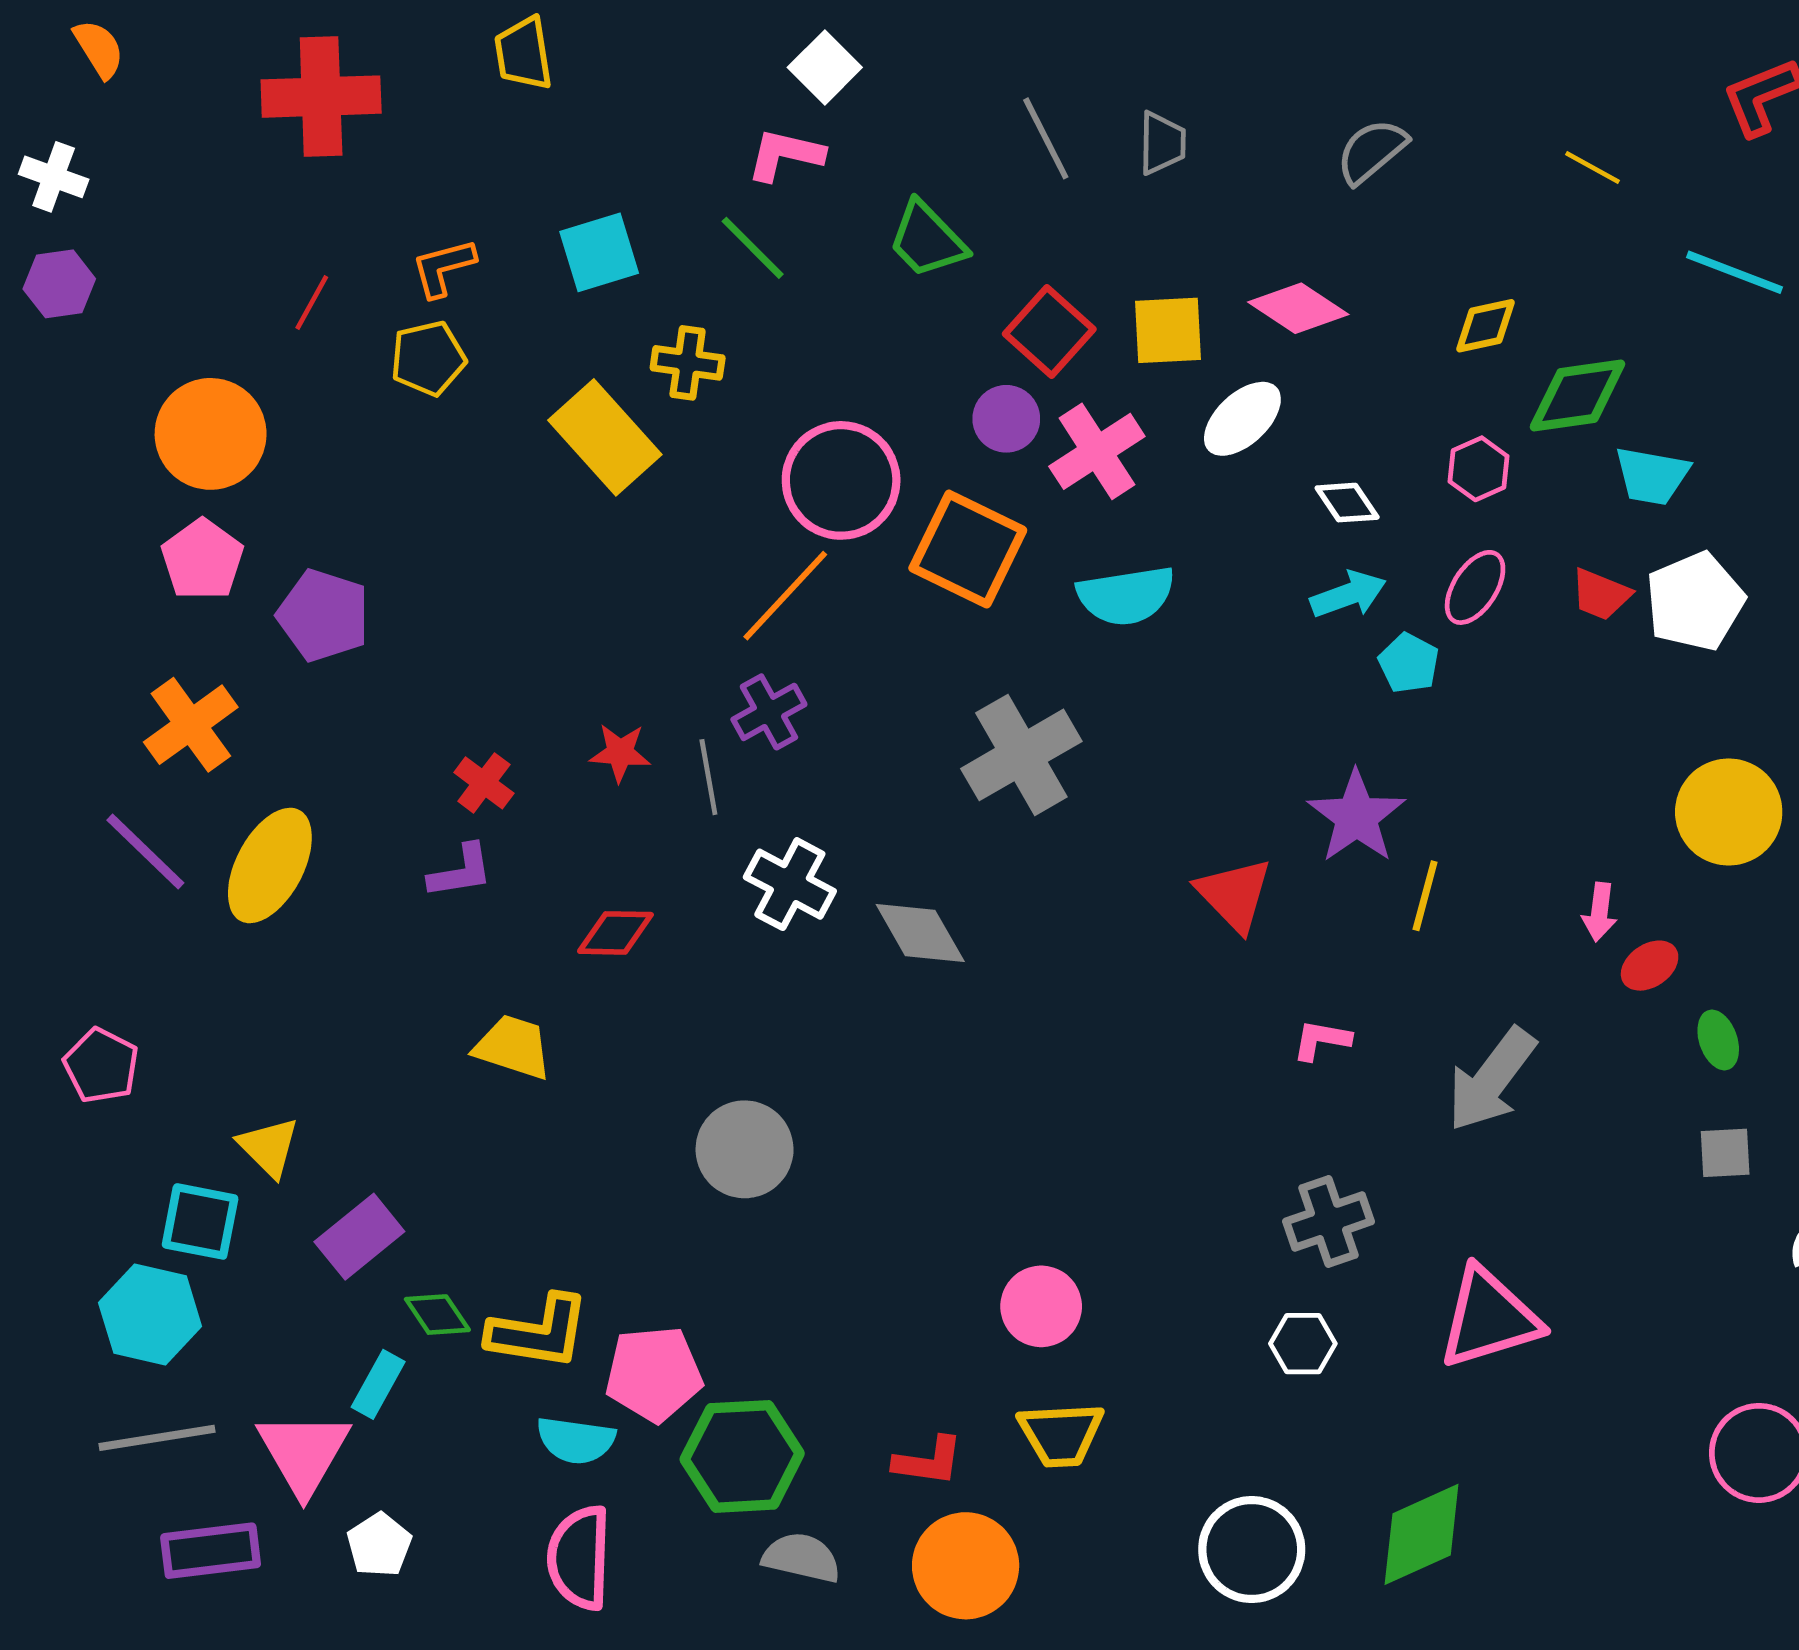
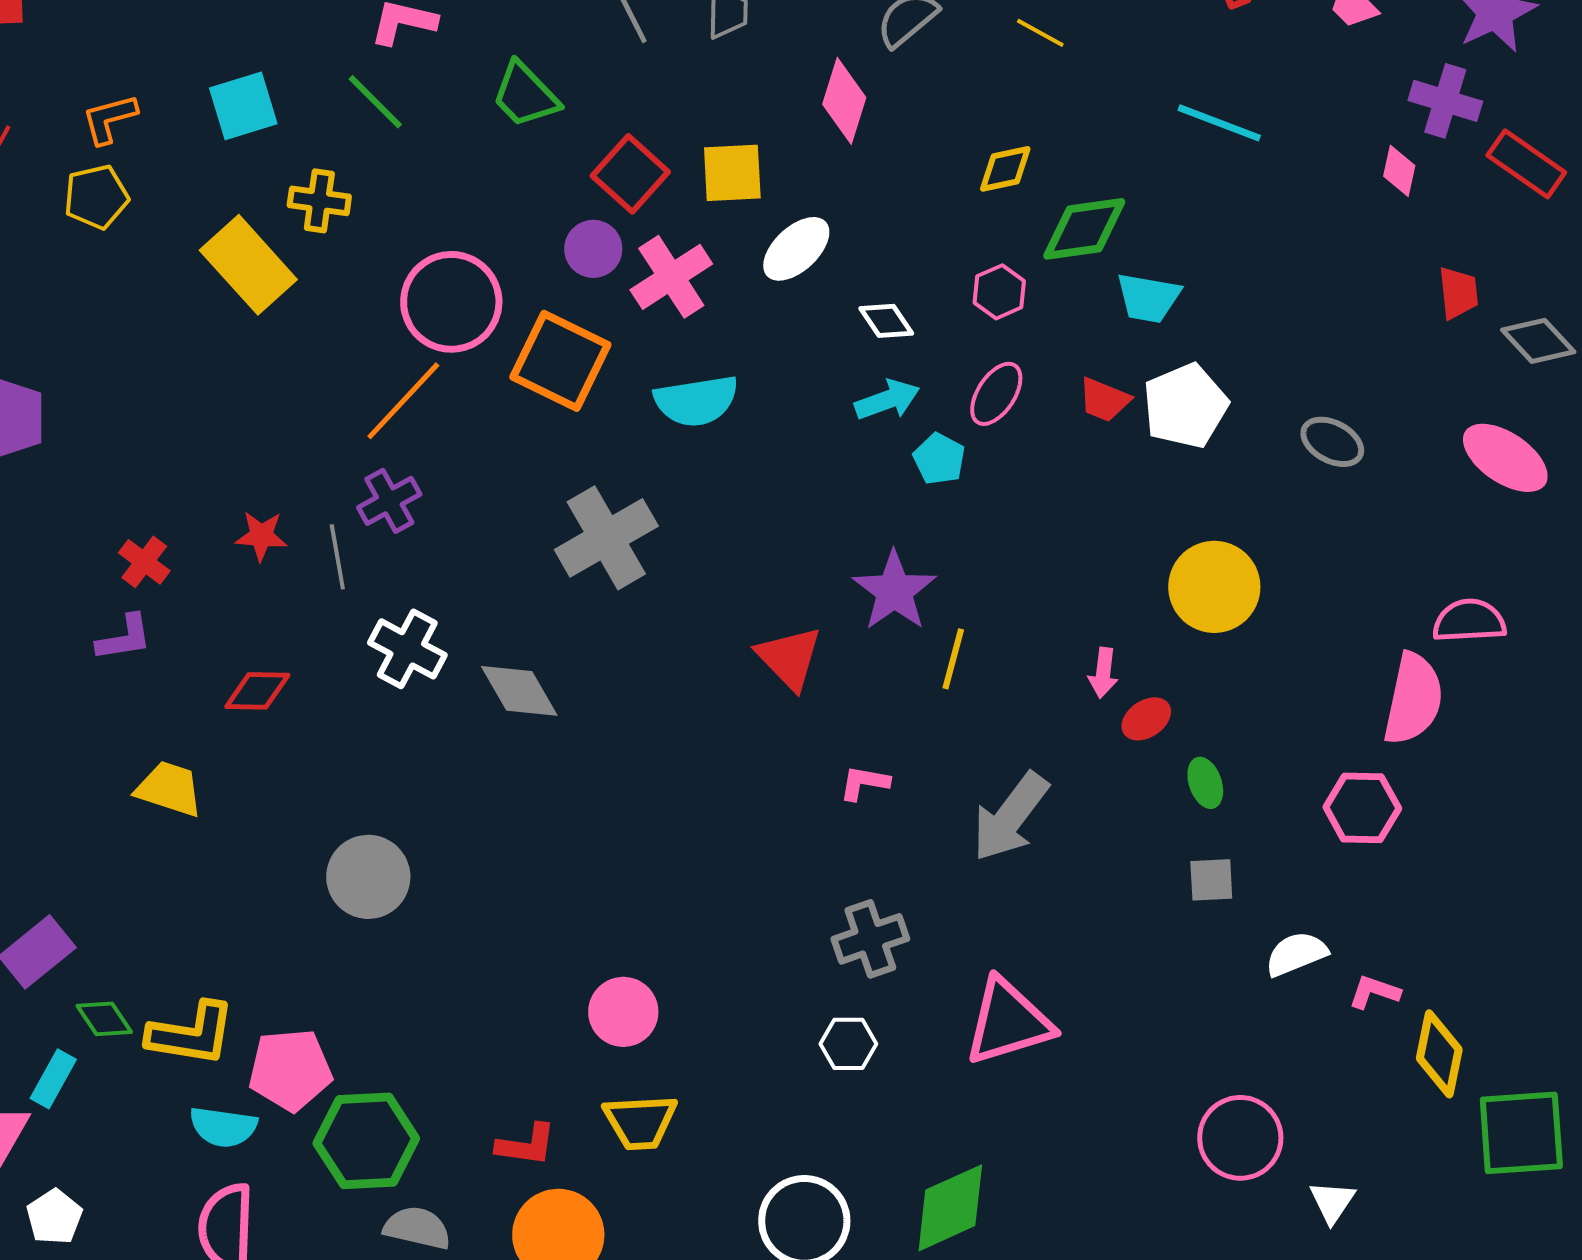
yellow line: (1593, 168) -> (1040, 33), moved
pink diamond: (1298, 308) -> (844, 101), moved, turned 74

